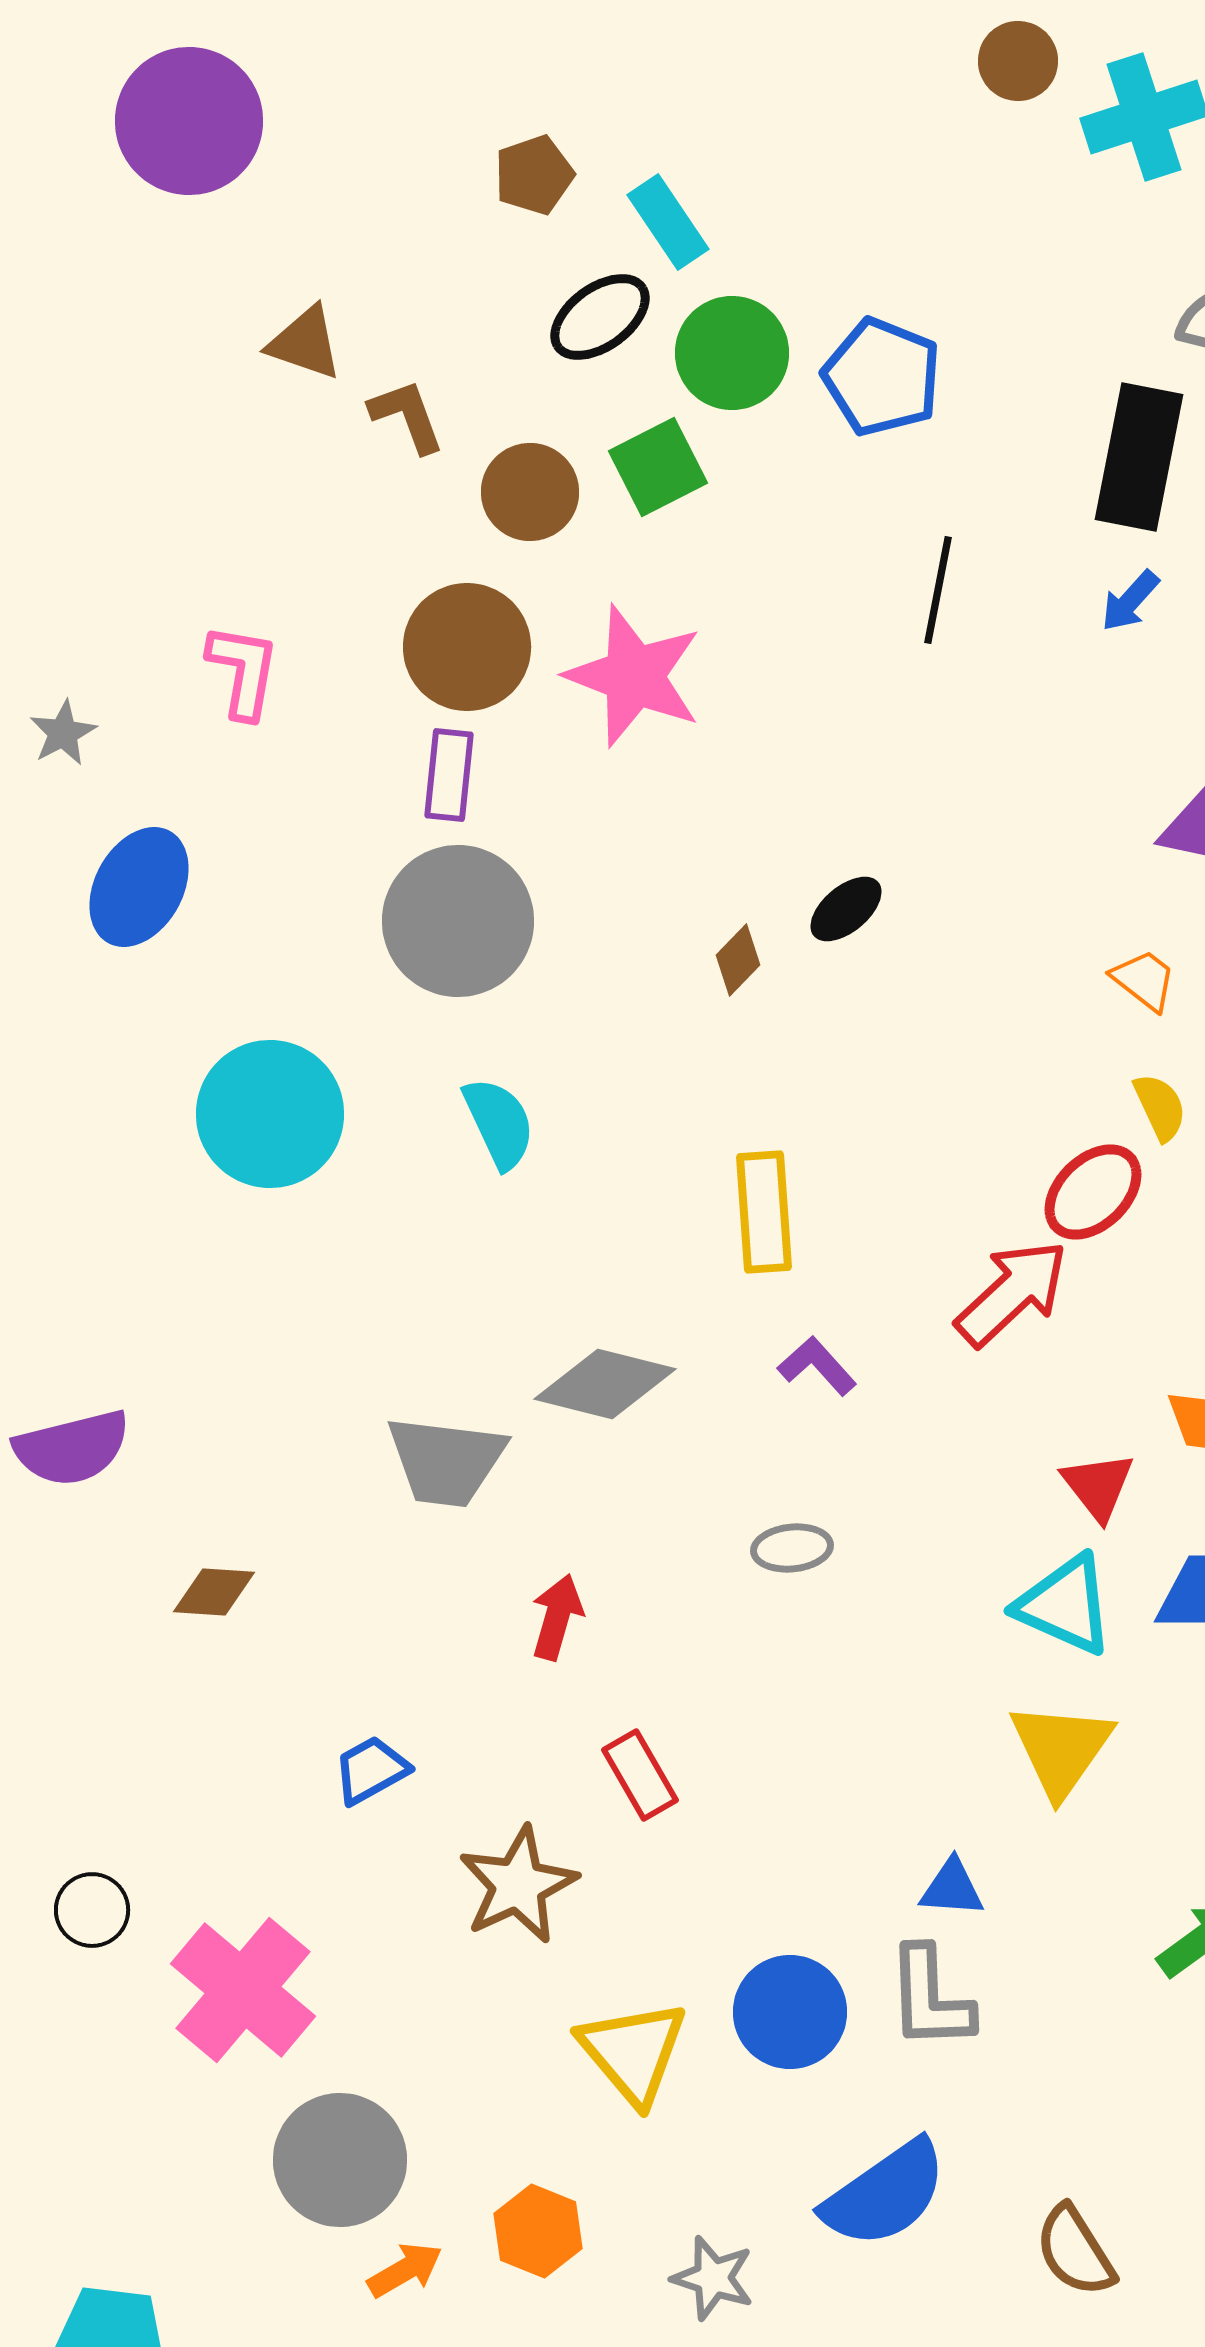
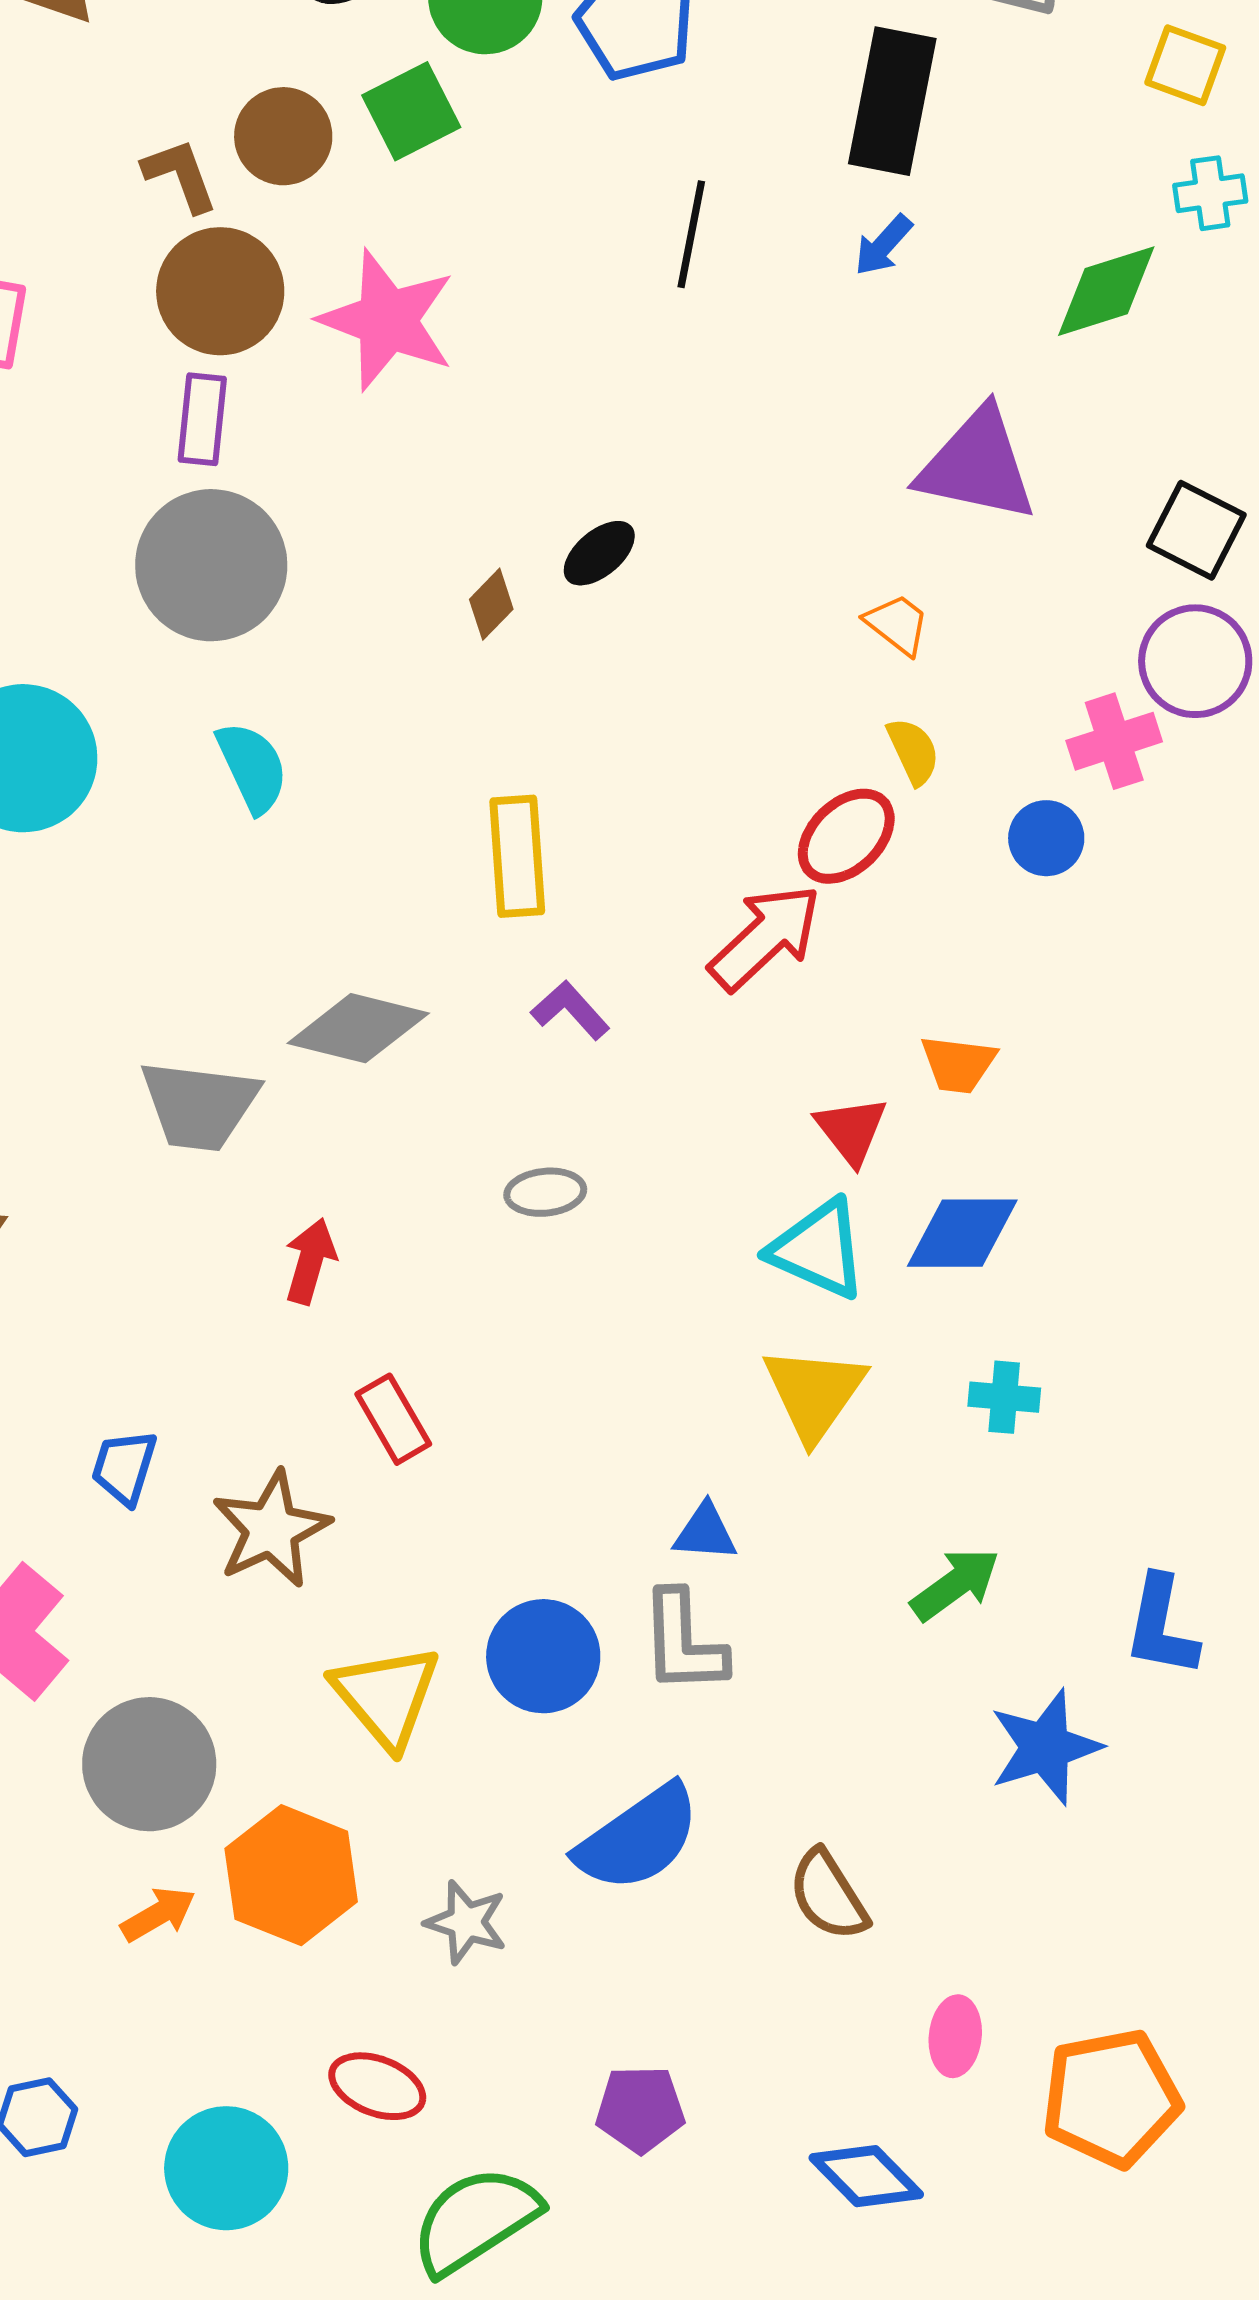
brown L-shape: (407, 416) -> (180, 175), moved
blue trapezoid: (371, 1770) -> (124, 1467), moved, turned -44
gray circle: (340, 2160) -> (149, 1764), moved
orange hexagon: (538, 2231) -> (291, 1875), size x1.5

